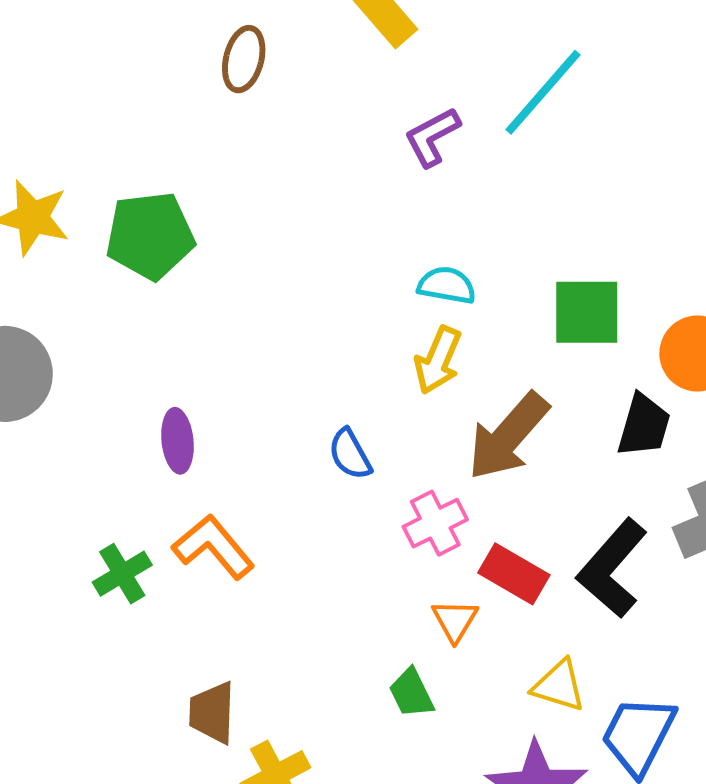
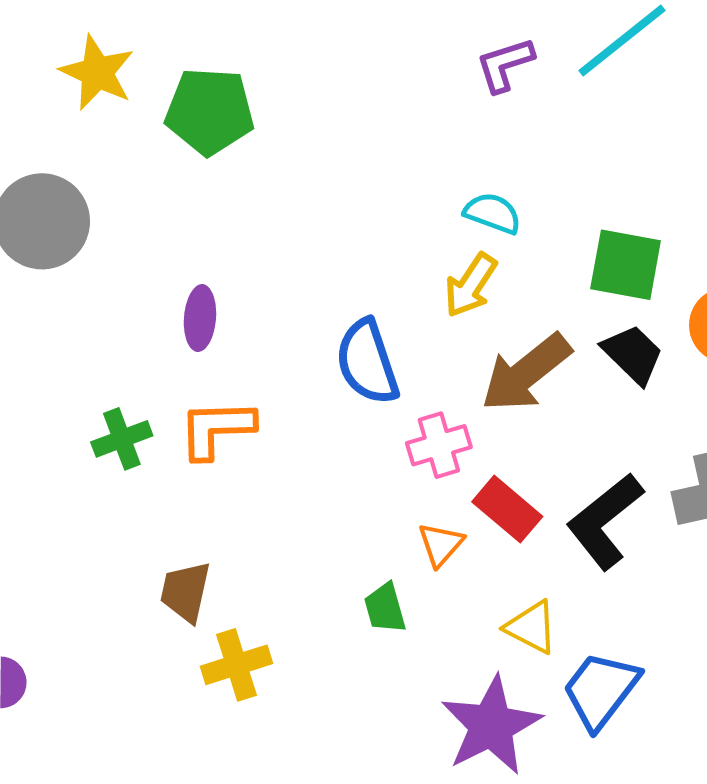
black trapezoid: (644, 426) -> (633, 354), moved, turned -72
blue semicircle: (350, 454) -> (367, 362), size x1.6
orange L-shape: (213, 547) -> (216, 429), turned -62

